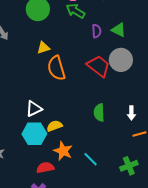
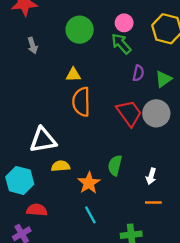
green triangle: (119, 30) -> (163, 79), turned 42
white triangle: (34, 109) -> (43, 140), size x1.4
cyan hexagon: (34, 134) -> (20, 180), moved
orange star: (63, 151) -> (89, 183), moved

